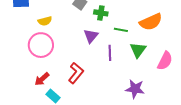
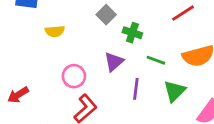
pink circle: (41, 45) -> (74, 76), moved, size x0.7
red arrow: (42, 79) -> (18, 95), moved

